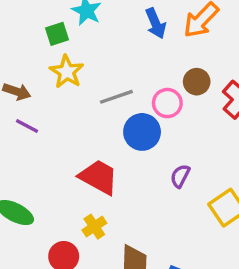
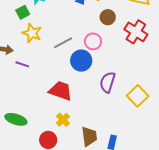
brown circle: (197, 82) -> (108, 17), moved
purple line: (27, 126) -> (22, 64), moved
purple semicircle: (180, 176) -> (107, 82), size x1.5

